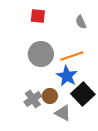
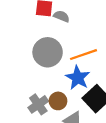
gray semicircle: (81, 22) -> (61, 16), moved, turned 136

